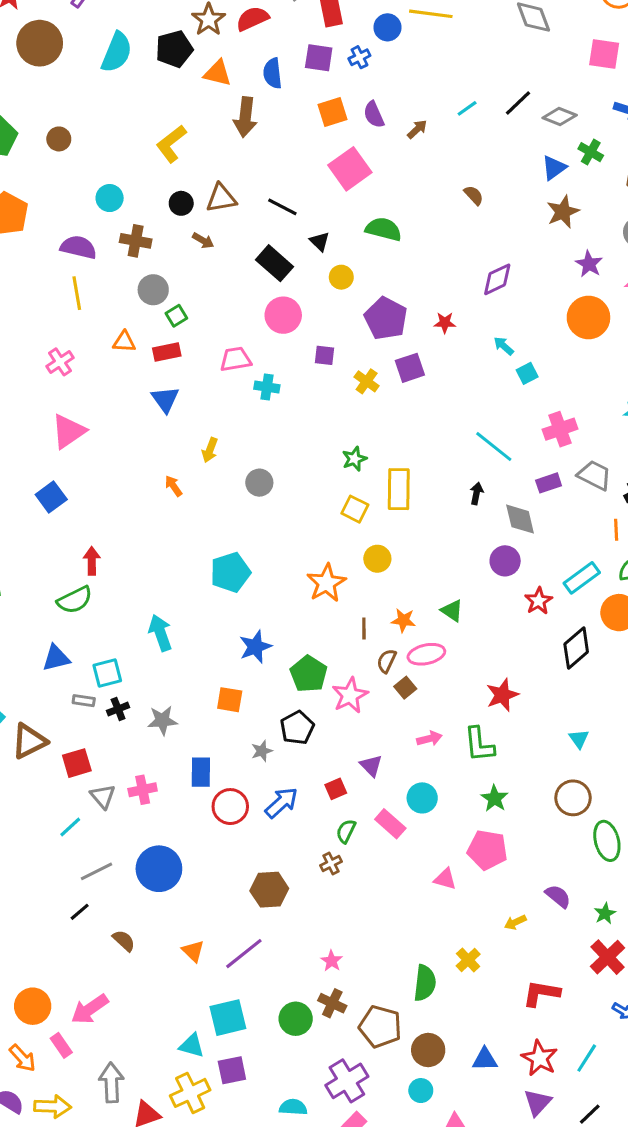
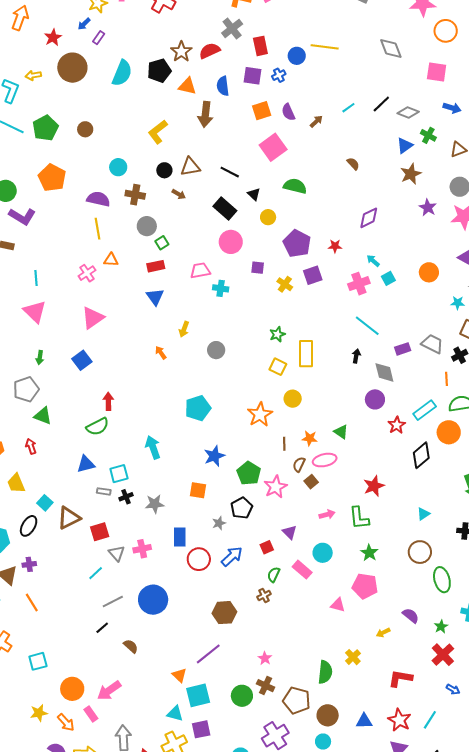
orange circle: (588, 317) -> (429, 272), moved, size x0.7
orange triangle: (124, 342) -> (111, 260), moved
pink cross: (560, 429) -> (359, 284), moved
cyan triangle: (579, 739) -> (423, 514), turned 32
orange triangle: (193, 951) -> (179, 675), moved

